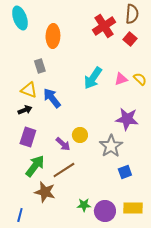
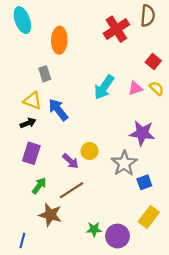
red square: (130, 39) -> (153, 61), moved
green arrow: (35, 166) -> (39, 186), size x0.7
blue square: (125, 172) -> (144, 182), moved
yellow rectangle: (133, 208) -> (149, 217), moved, turned -54

